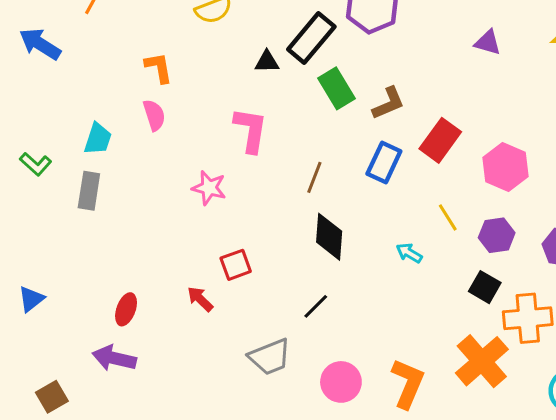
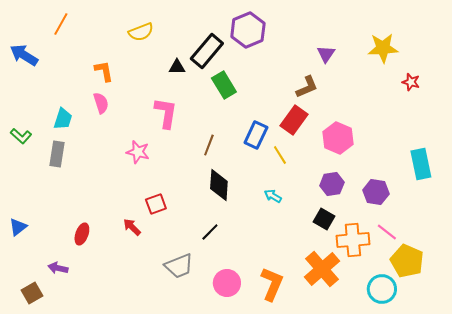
purple triangle: (488, 42) -> (326, 54), turned 48
brown L-shape: (388, 103) -> (307, 87), moved
yellow line: (448, 217) -> (280, 155), moved
purple arrow: (114, 358) -> (58, 268), moved, size x0.7

